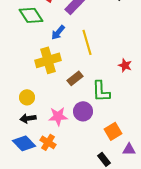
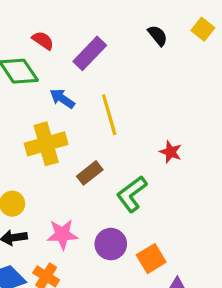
blue arrow: (58, 32) -> (62, 99), turned 84
green L-shape: (101, 91) -> (132, 194), turned 55
purple circle: (83, 111) -> (111, 244), moved

